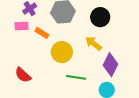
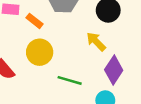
yellow circle: (62, 52) -> (40, 52), moved

